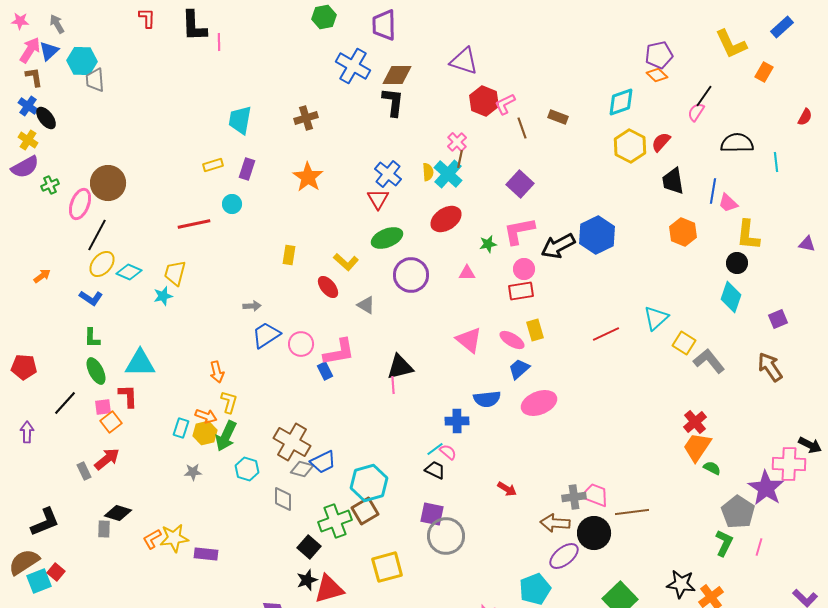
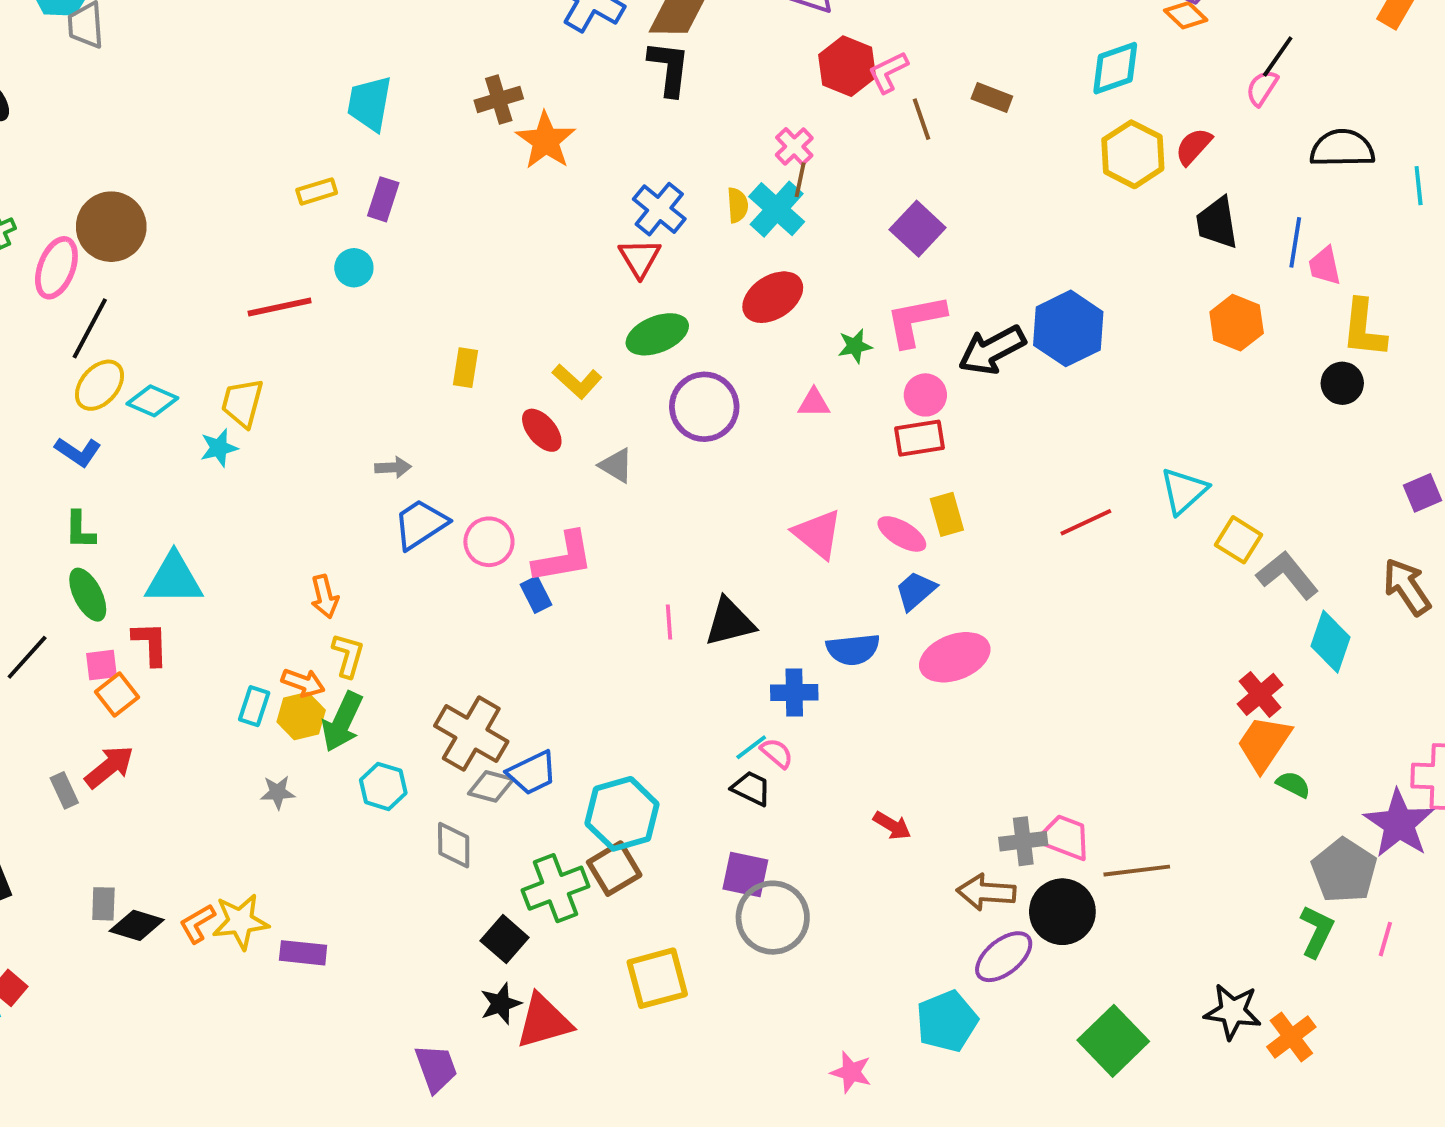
orange star: (308, 177) -> (546, 141), moved
pink trapezoid: (728, 203) -> (1325, 266), turned 35
cyan diamond: (731, 297) -> (1331, 642), moved
black triangle: (400, 367) -> (730, 622), moved
black diamond: (118, 513) -> (137, 925), moved

